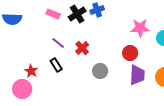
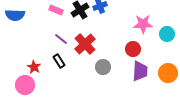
red cross: (82, 48) -> (85, 44), size x1.5

